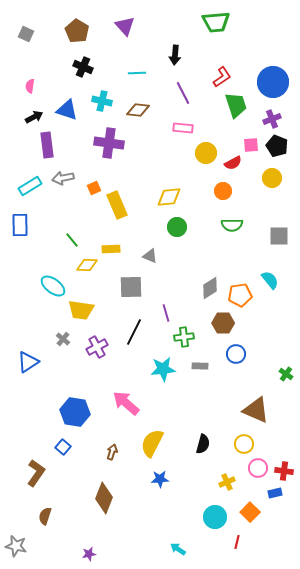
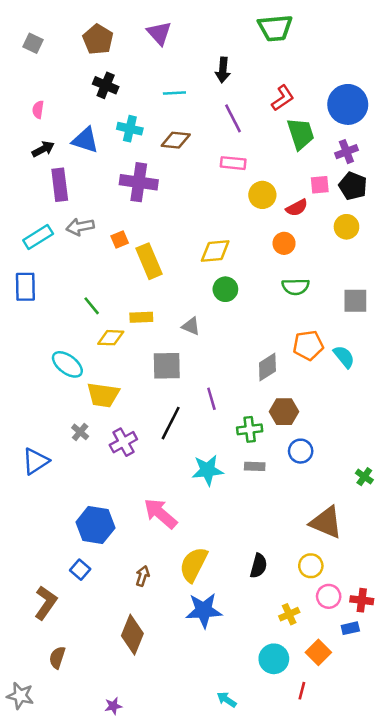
orange pentagon: (240, 295) -> (308, 345), moved
green cross: (184, 337) -> (250, 429), moved
blue star: (160, 479) -> (204, 610), size x1.6

